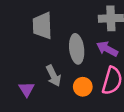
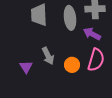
gray ellipse: (77, 49) -> (70, 18), moved

